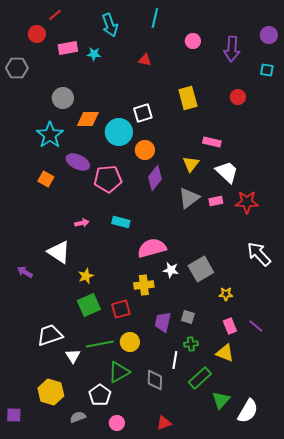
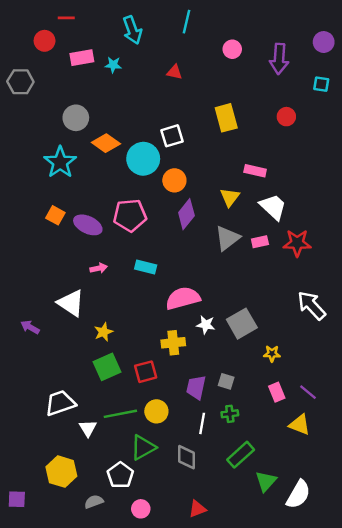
red line: (55, 15) -> (66, 18), turned 40
orange diamond: (88, 119) -> (106, 143), turned 35
purple ellipse: (78, 162) -> (88, 225), moved
yellow triangle: (225, 353) -> (300, 425), moved
white line: (175, 360) -> (202, 423), moved

